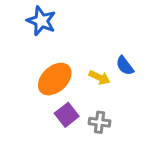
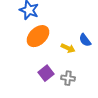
orange ellipse: (55, 79) -> (38, 36), moved

